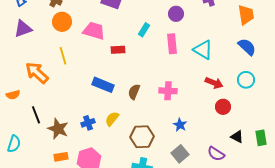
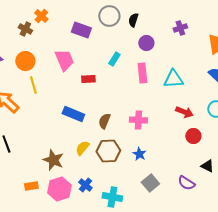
orange circle: (62, 22) -> (25, 61), moved
pink trapezoid: (94, 31) -> (64, 60), turned 50
cyan triangle: (203, 50) -> (173, 79), turned -35
blue cross: (88, 123) -> (85, 185), moved, turned -32
blue star: (180, 125) -> (139, 154), moved
brown star: (58, 129) -> (53, 160), moved
brown hexagon: (142, 137) -> (108, 151), moved

